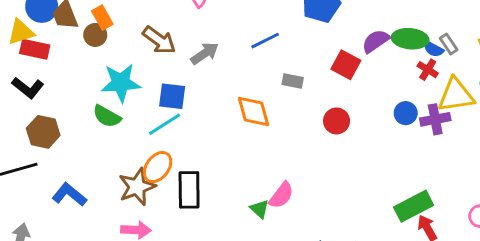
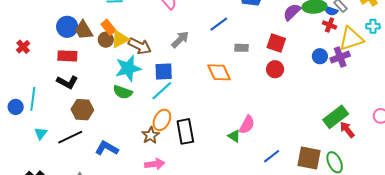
yellow triangle: (21, 32) -> (120, 39), moved
brown arrow: (159, 40) -> (140, 46), moved
red square: (346, 65) -> (276, 43), moved
brown star: (137, 187) -> (151, 135), size x0.7

